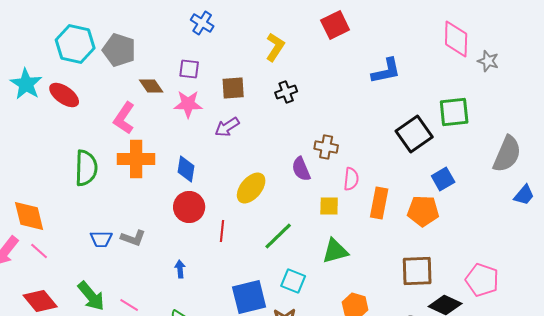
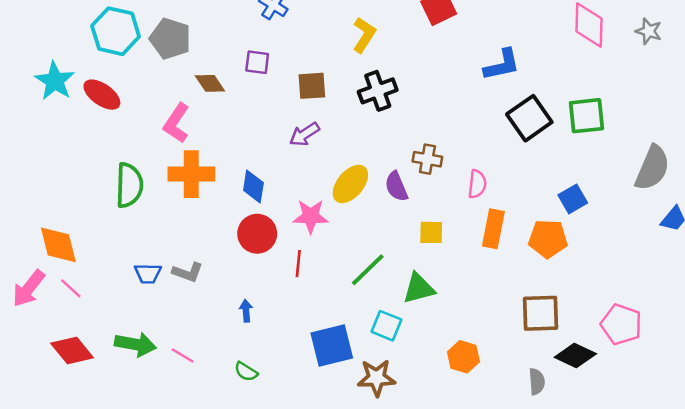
gray star: (488, 61) -> (649, 31), moved
black cross: (286, 92) -> (378, 91), size x1.4
pink star: (188, 104) -> (311, 216), moved
black square: (414, 134) -> (529, 118), moved
pink semicircle: (351, 179) -> (477, 184), moved
yellow ellipse: (251, 188) -> (350, 184), moved
green triangle: (335, 251) -> (419, 288), moved
green arrow: (91, 296) -> (135, 344), turned -40

